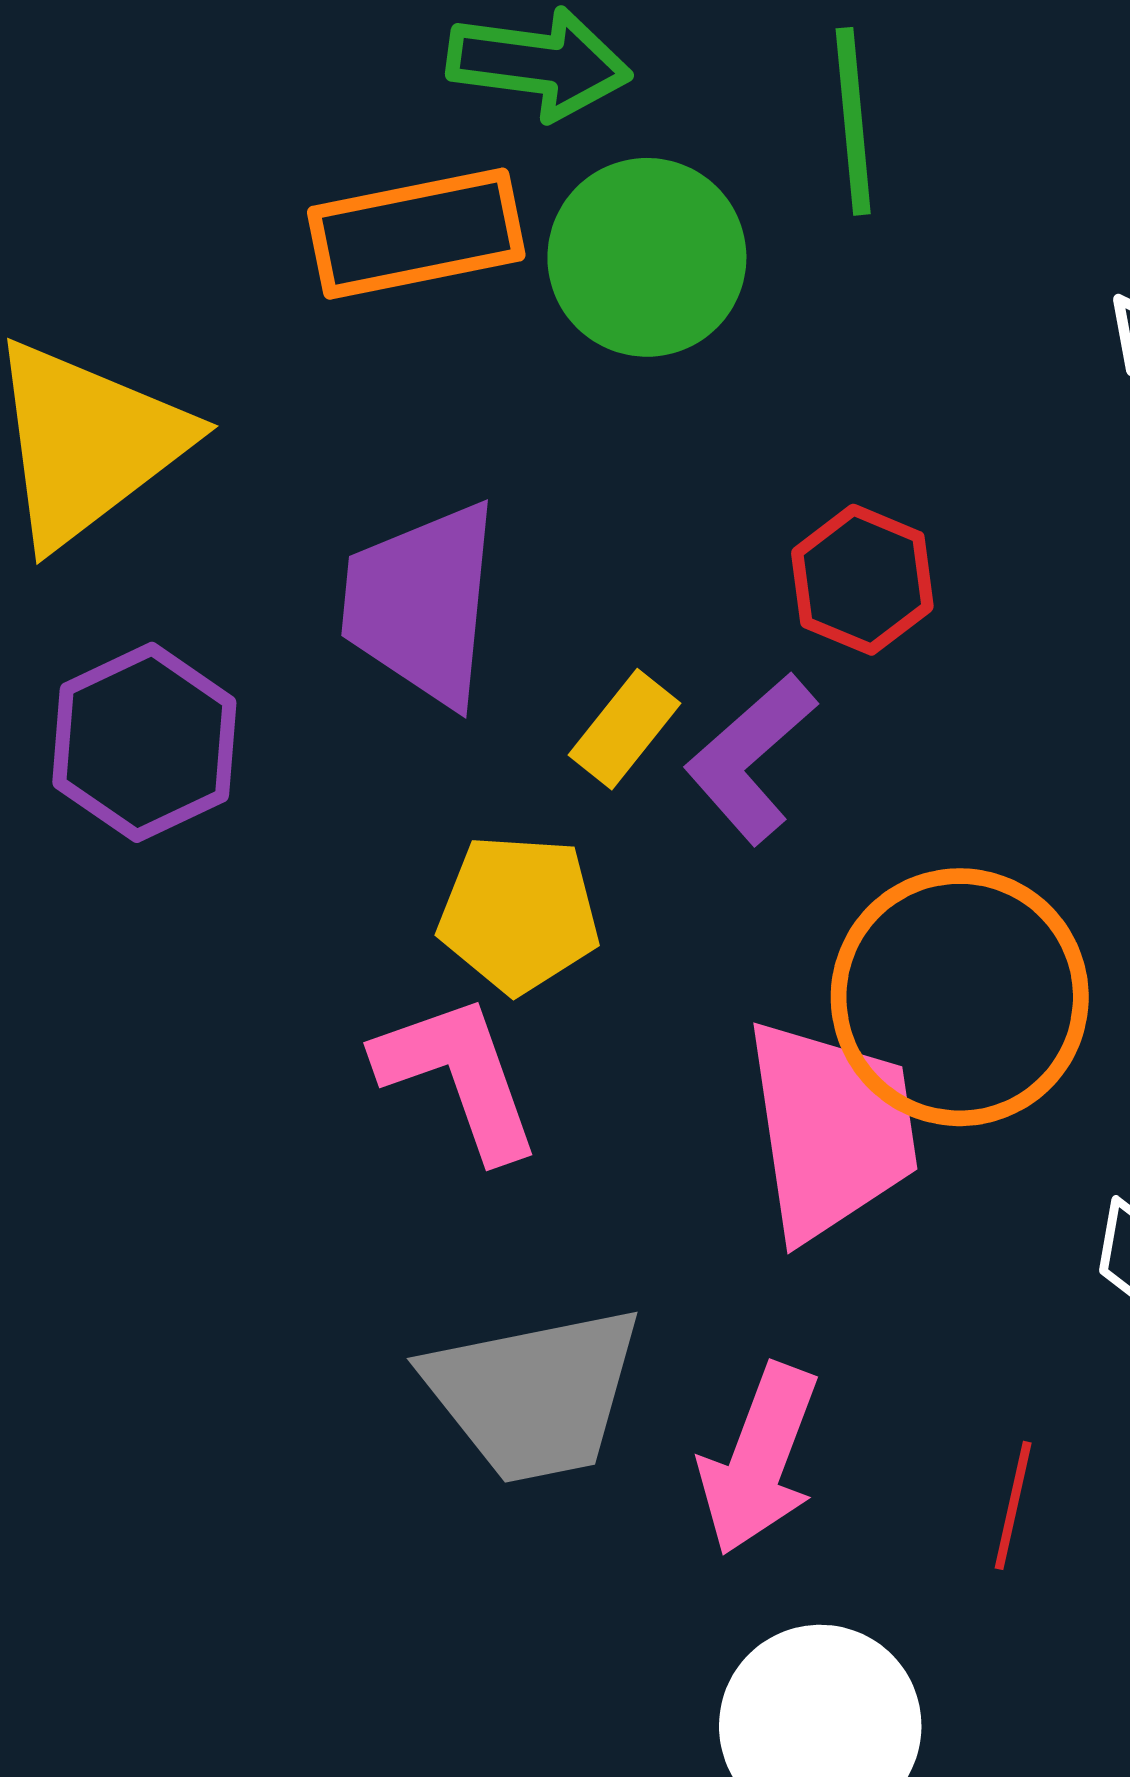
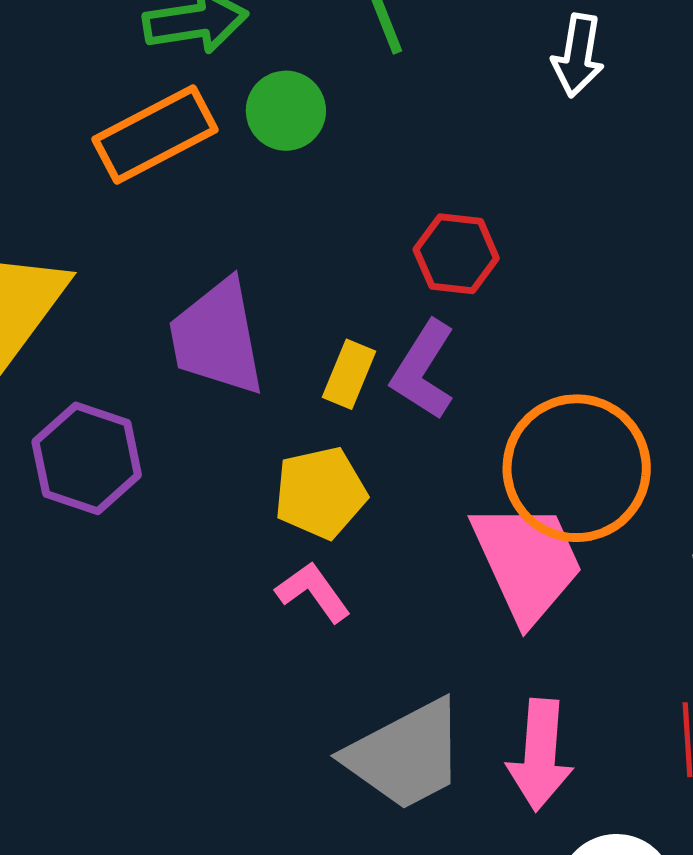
green circle: (647, 257) -> (286, 111), size x0.7
pink L-shape: (459, 1076) -> (313, 592), size x0.7

